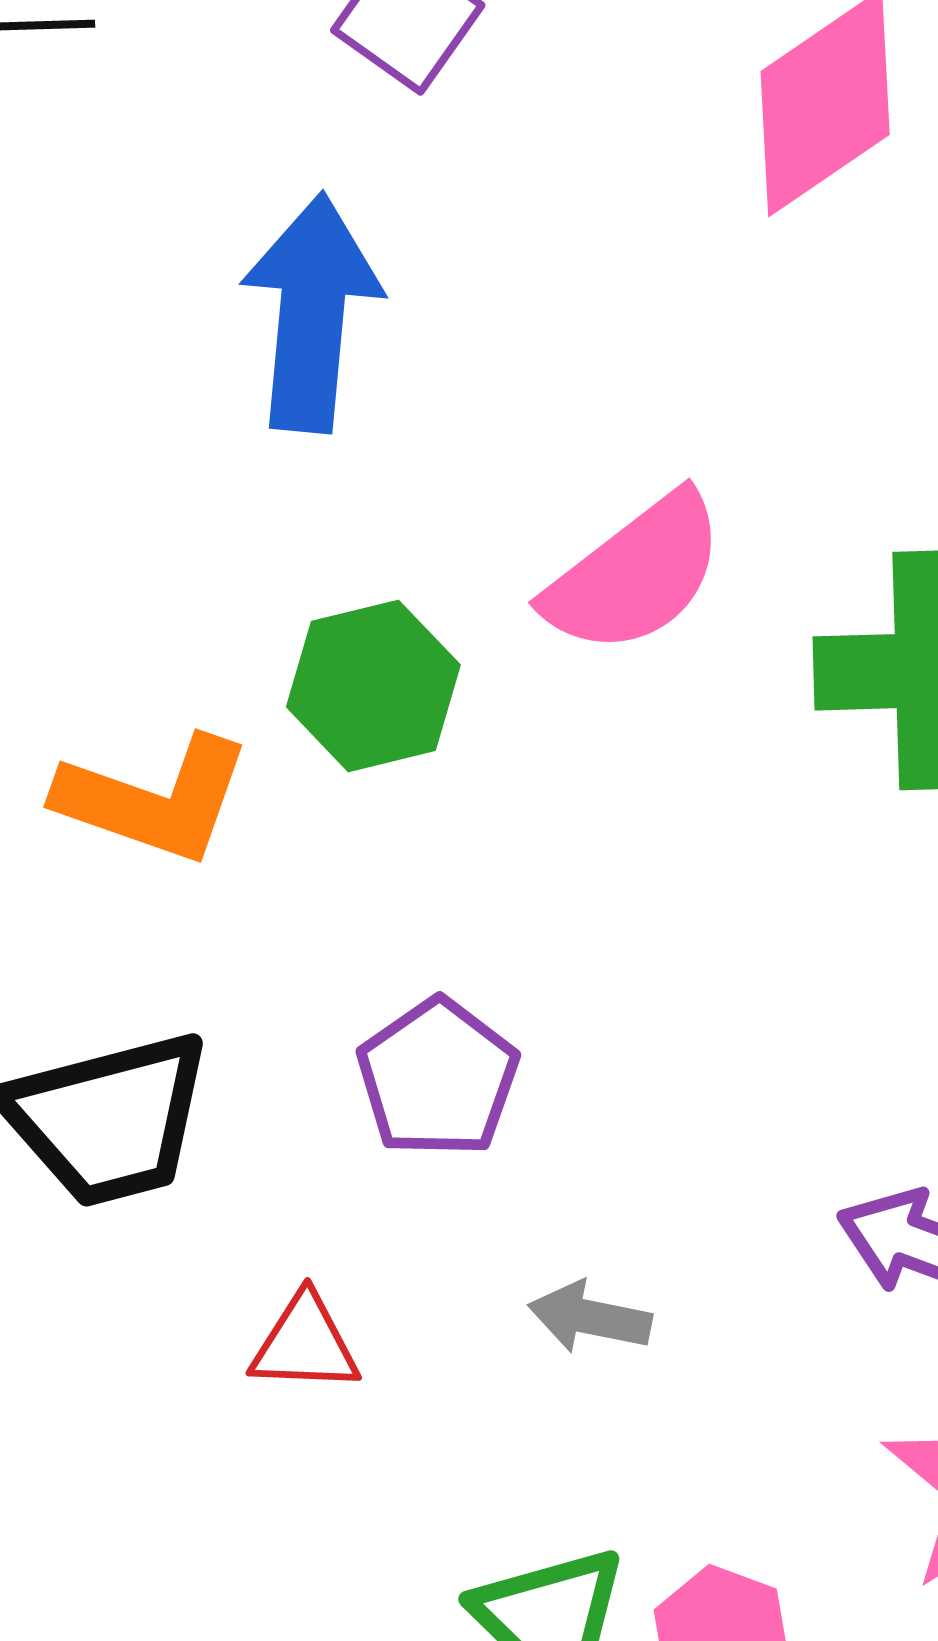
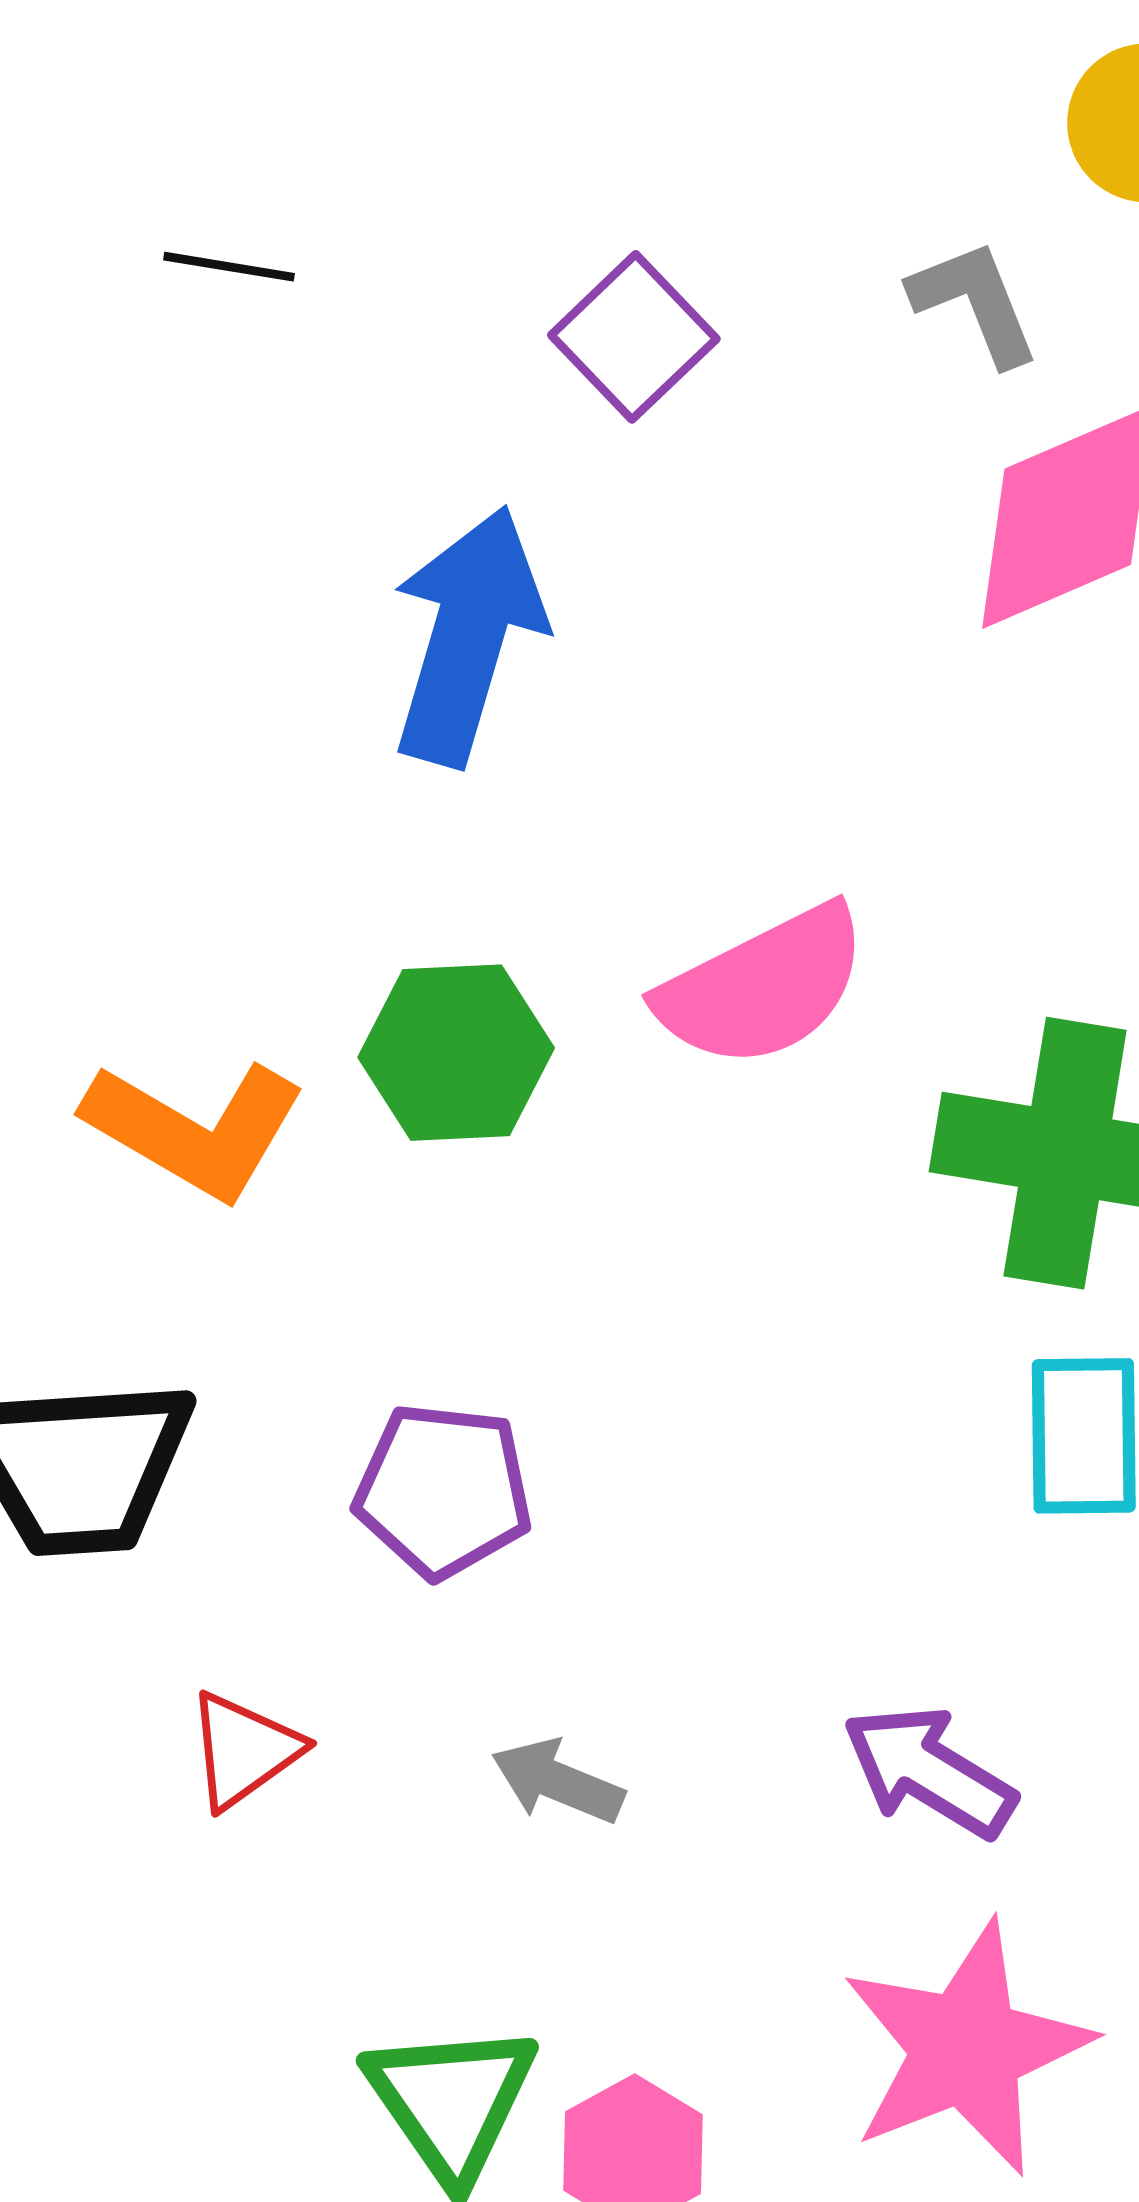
purple pentagon: (438, 1078) -> (443, 1490), turned 30
red triangle: (305, 1344) -> (244, 1750), turned -49

